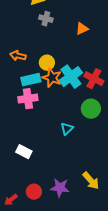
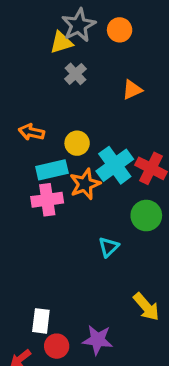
gray cross: (46, 19) -> (76, 74), turned 32
orange star: (52, 78) -> (85, 184), moved, turned 30
white rectangle: (24, 152) -> (41, 321), moved, turned 70
yellow arrow: (91, 181) -> (146, 307), moved

